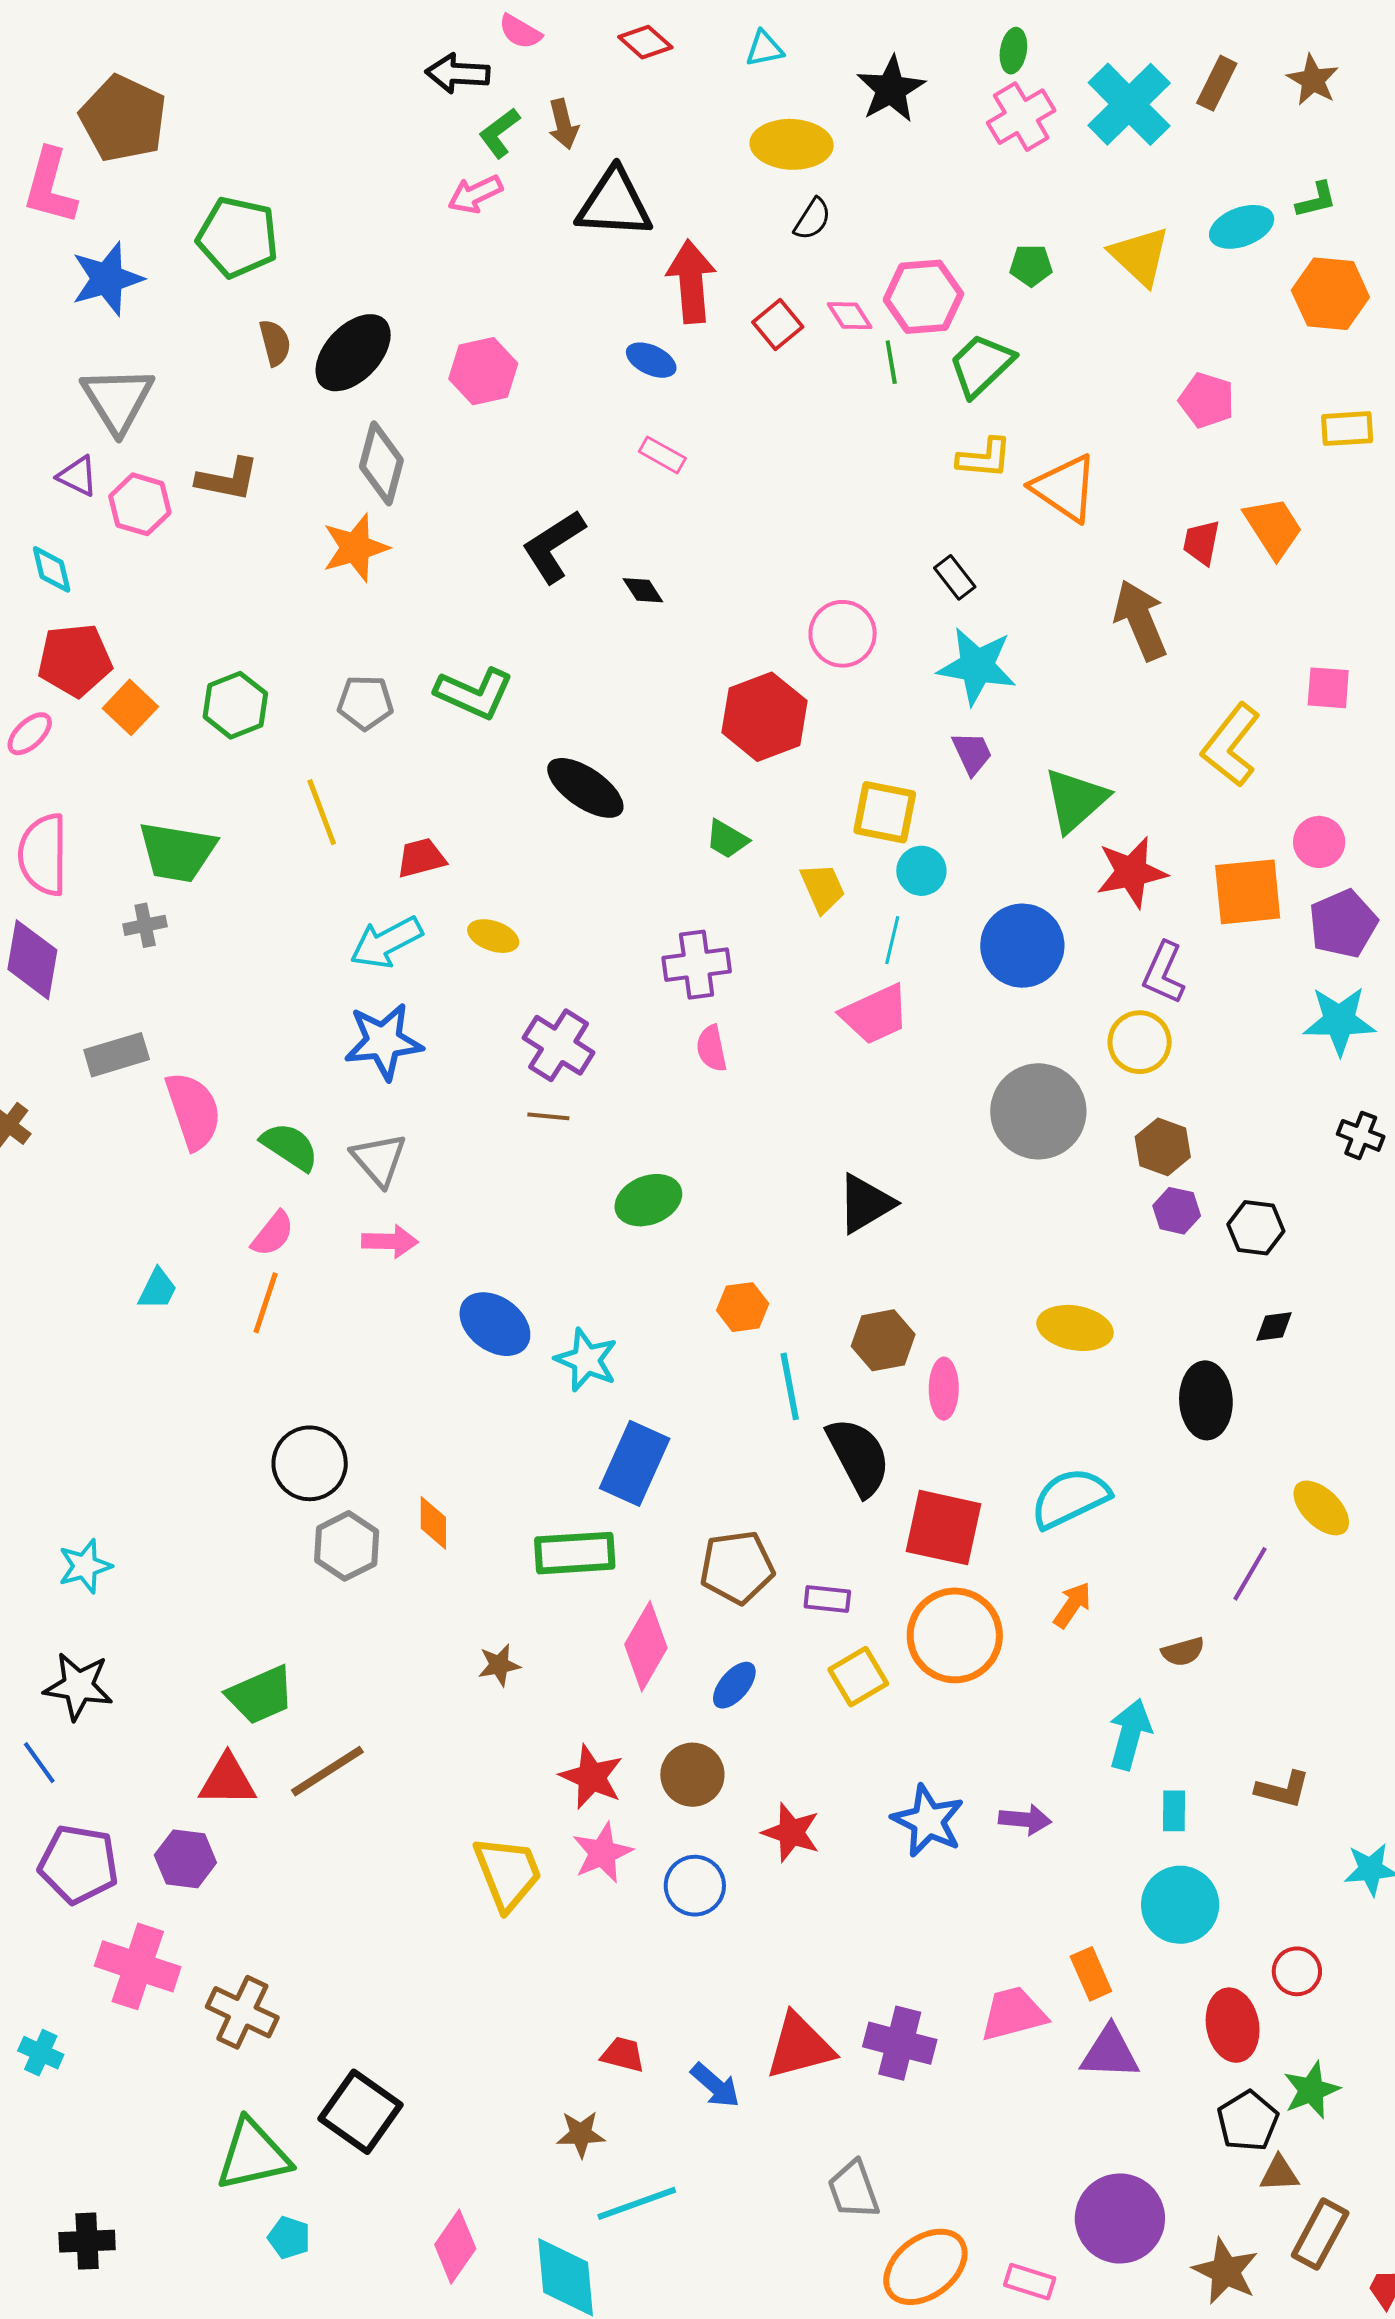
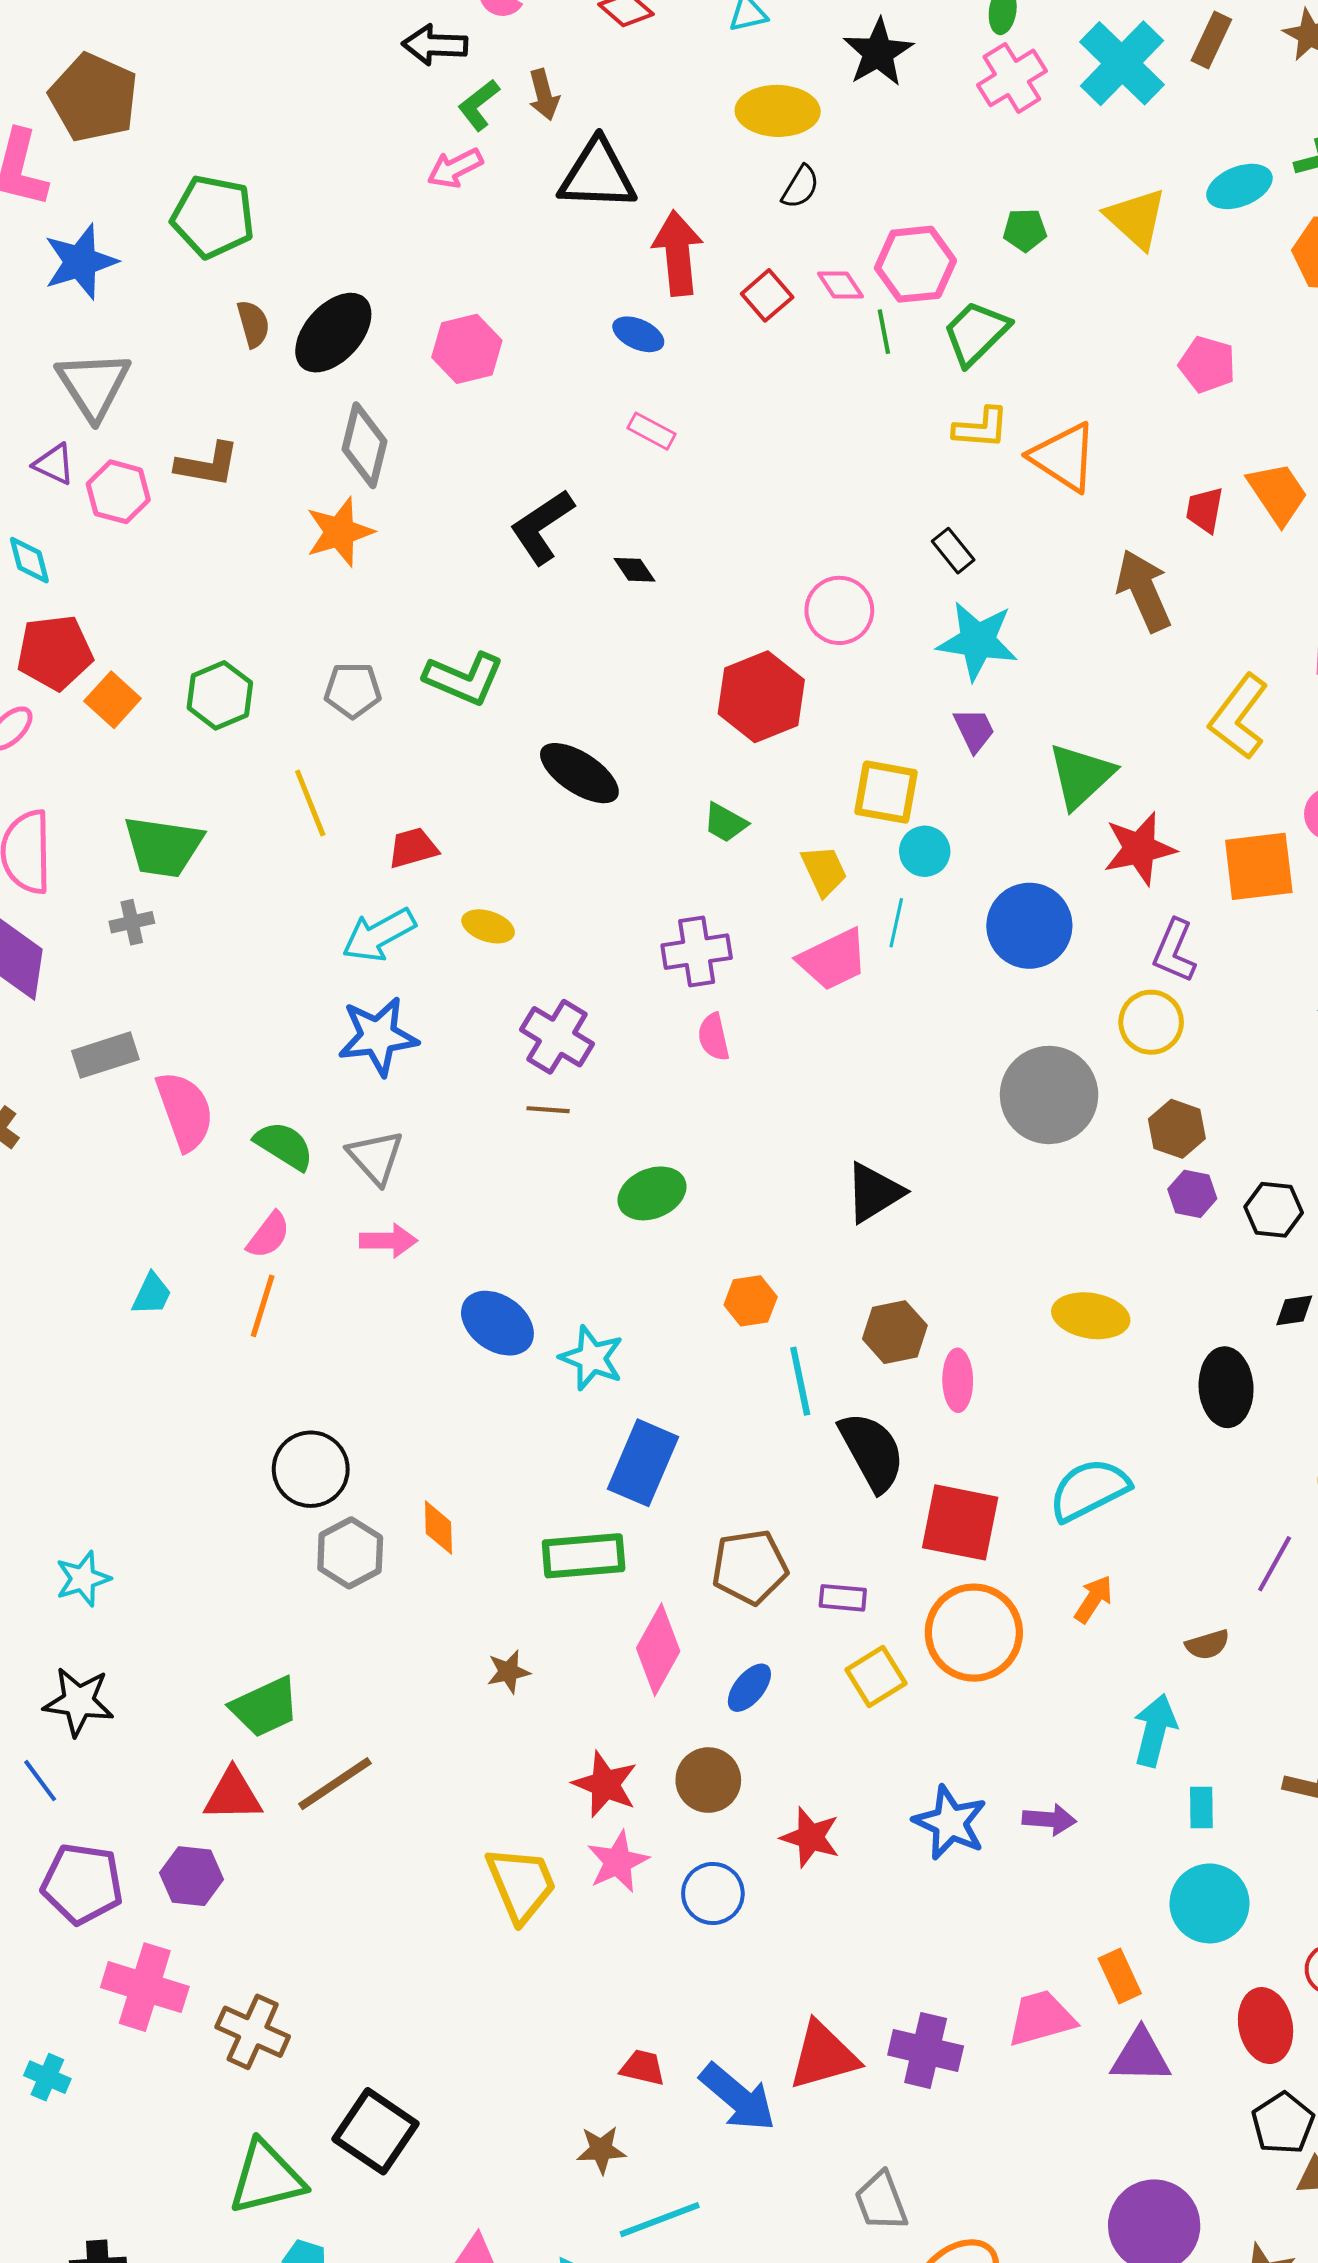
pink trapezoid: (875, 1014) -> (833, 960), moved
blue arrow: (715, 2085) -> (738, 2097), size x1.5

